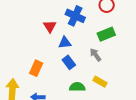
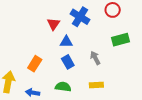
green rectangle: (106, 34) -> (121, 40), moved
yellow rectangle: (100, 82) -> (96, 85), turned -40
green semicircle: (77, 87) -> (63, 87), moved

